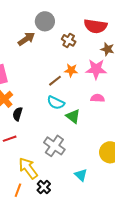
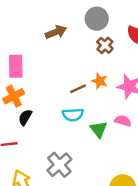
gray circle: (45, 21) -> (97, 19), moved
cyan semicircle: (56, 103) -> (73, 115), turned -42
green triangle: (73, 116) -> (99, 129), moved

